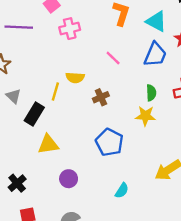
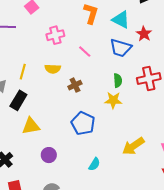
pink cross: (70, 29) -> (55, 35), moved
blue trapezoid: (155, 55) -> (121, 48), turned 85
yellow line: (55, 92) -> (23, 72), moved

